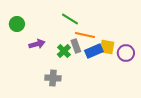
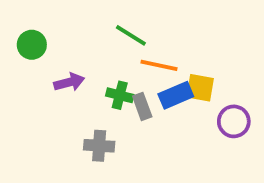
gray rectangle: (76, 46) -> (142, 106), moved
green cross: (64, 51) -> (120, 95), turned -32
purple circle: (126, 53) -> (234, 121), moved

